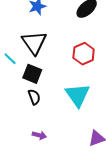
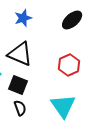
black triangle: (34, 43) -> (20, 54), turned -32

